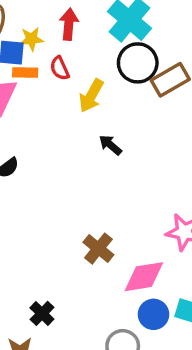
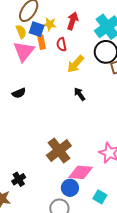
orange rectangle: (25, 73) -> (42, 42), turned 64
brown cross: (98, 249) -> (59, 150), size x1.4
blue circle: (154, 314) -> (70, 188), moved

